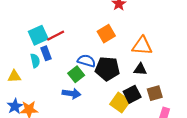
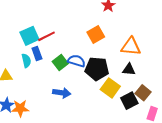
green square: (76, 74) -> (60, 63), moved
brown square: (155, 93) -> (143, 93), turned -35
black square: (132, 94) -> (129, 101), moved
yellow square: (120, 103) -> (110, 88), moved

